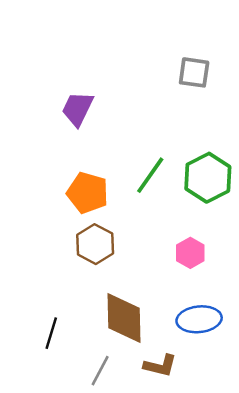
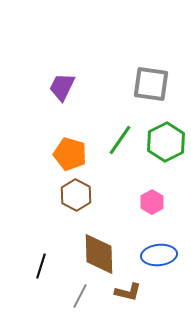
gray square: (194, 72) -> (151, 84), moved, size x1.4

